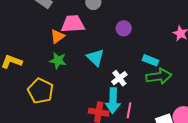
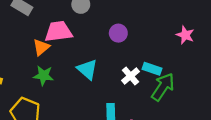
green arrow: (159, 76) -> (163, 87), turned -45
white cross: (119, 78) -> (130, 76), moved

